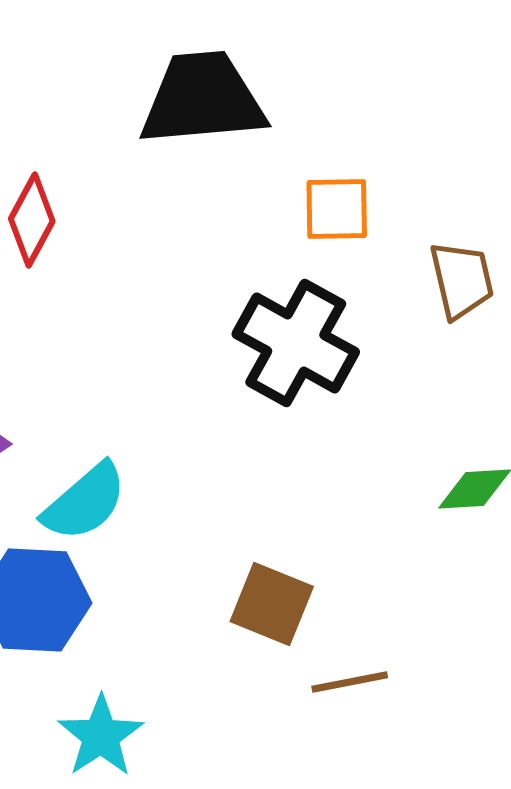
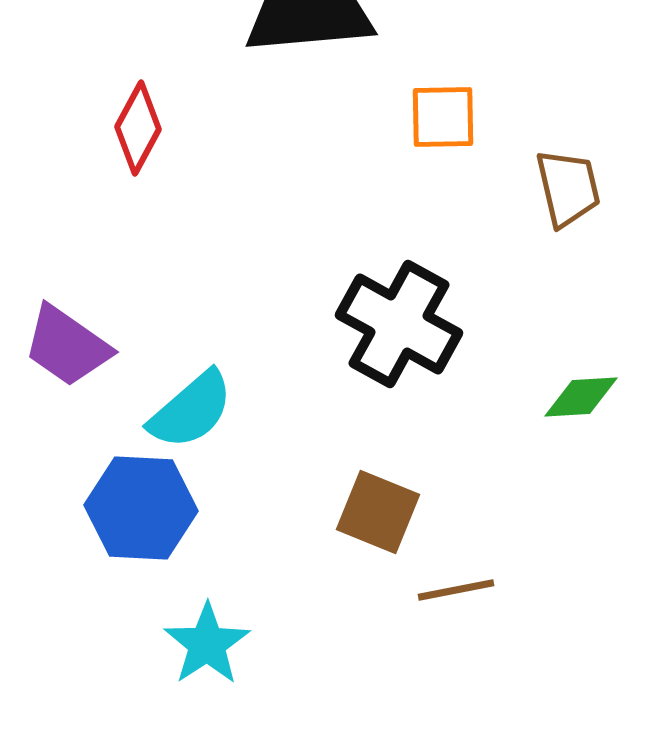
black cross: (296, 343) -> (399, 324), moved

